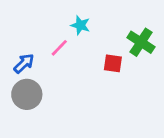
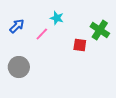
blue arrow: (24, 63) -> (17, 26), moved

